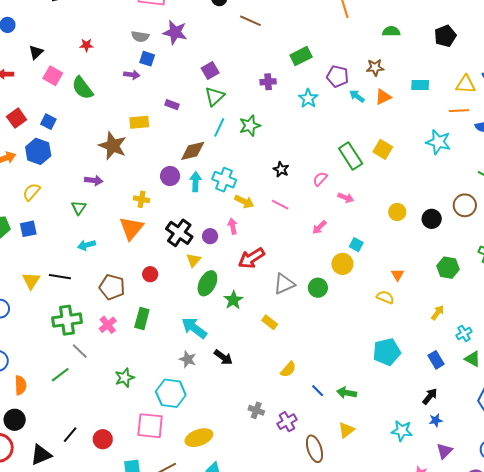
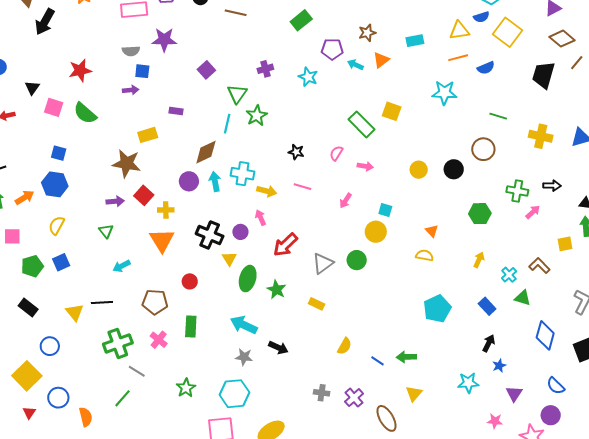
red star: (86, 45) -> (80, 70), size x1.6
green rectangle: (301, 56) -> (301, 20), moved
green triangle: (215, 96) -> (237, 94), moved
red square: (17, 118) -> (144, 195), moved

